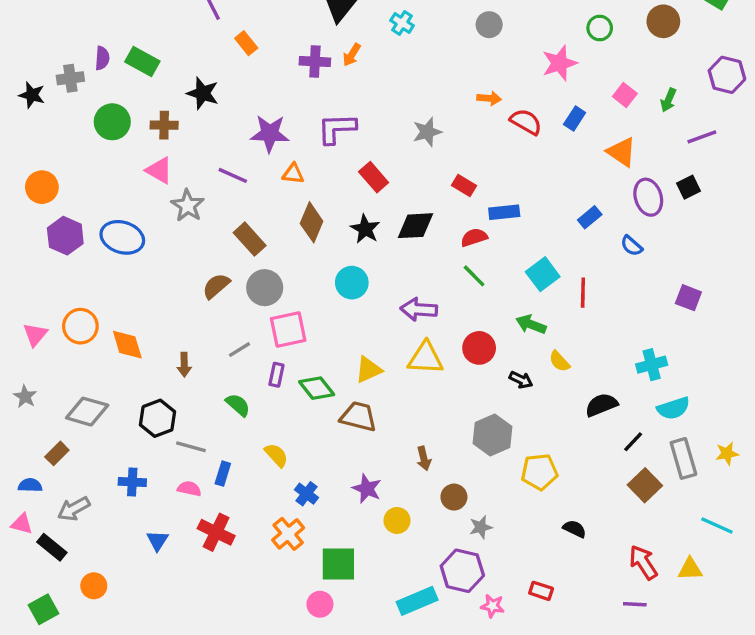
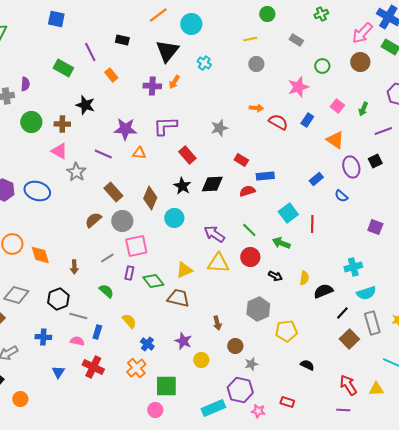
green rectangle: (142, 61) -> (63, 68), moved
brown diamond: (312, 222) -> (150, 198), moved
green line: (474, 276) -> (249, 230), moved
purple arrow: (419, 309) -> (214, 234), turned 30
yellow semicircle: (559, 361) -> (304, 278), moved, turned -128

